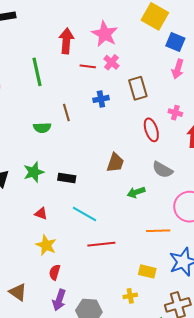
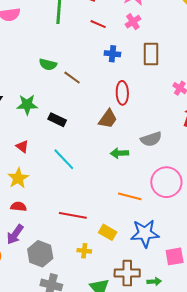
red line: (88, 66) -> (98, 24), moved
brown line: (66, 112) -> (72, 78), moved, turned -54
red ellipse: (151, 130) -> (122, 93), moved
gray semicircle: (162, 170) -> (151, 139), turned -65
red line: (101, 244) -> (73, 215), moved
red semicircle: (55, 272) -> (19, 207), turned 63

